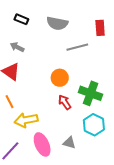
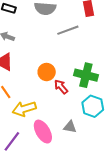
orange circle: (60, 78) -> (47, 72), moved

